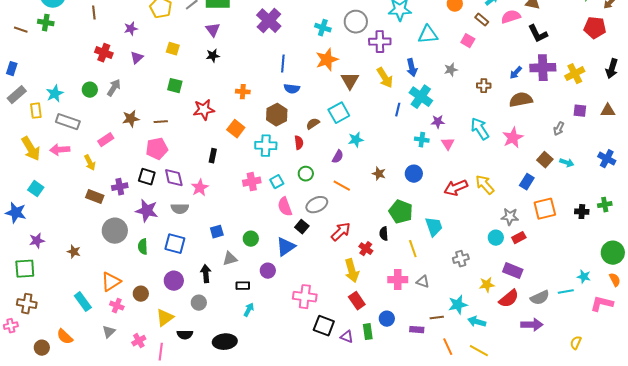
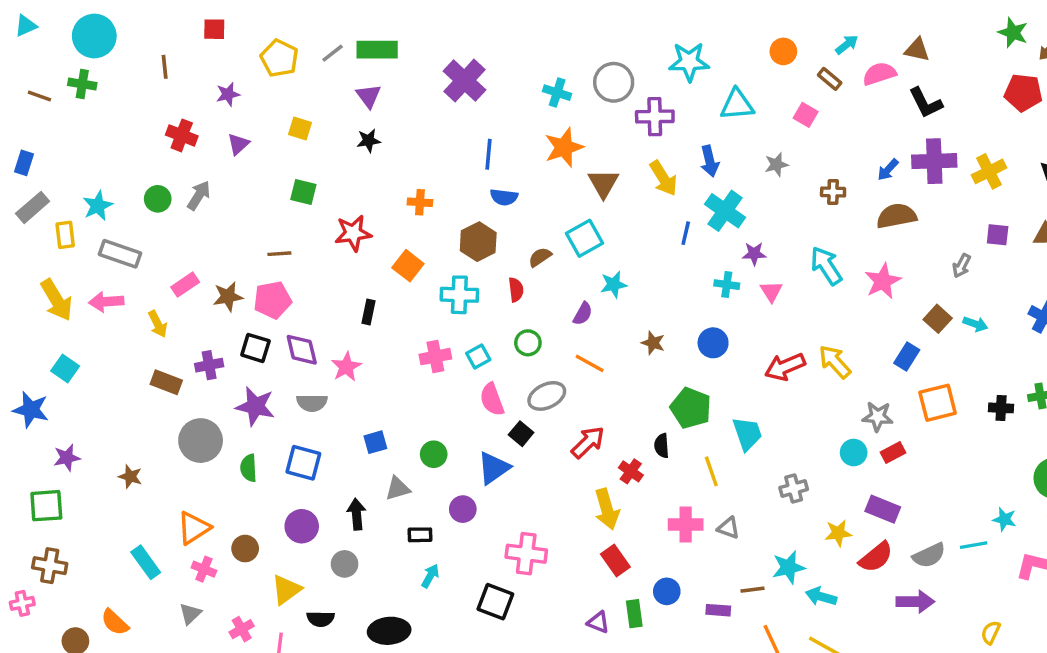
brown star: (131, 119) -> (228, 297), moved
black square: (324, 326) -> (495, 602), moved

